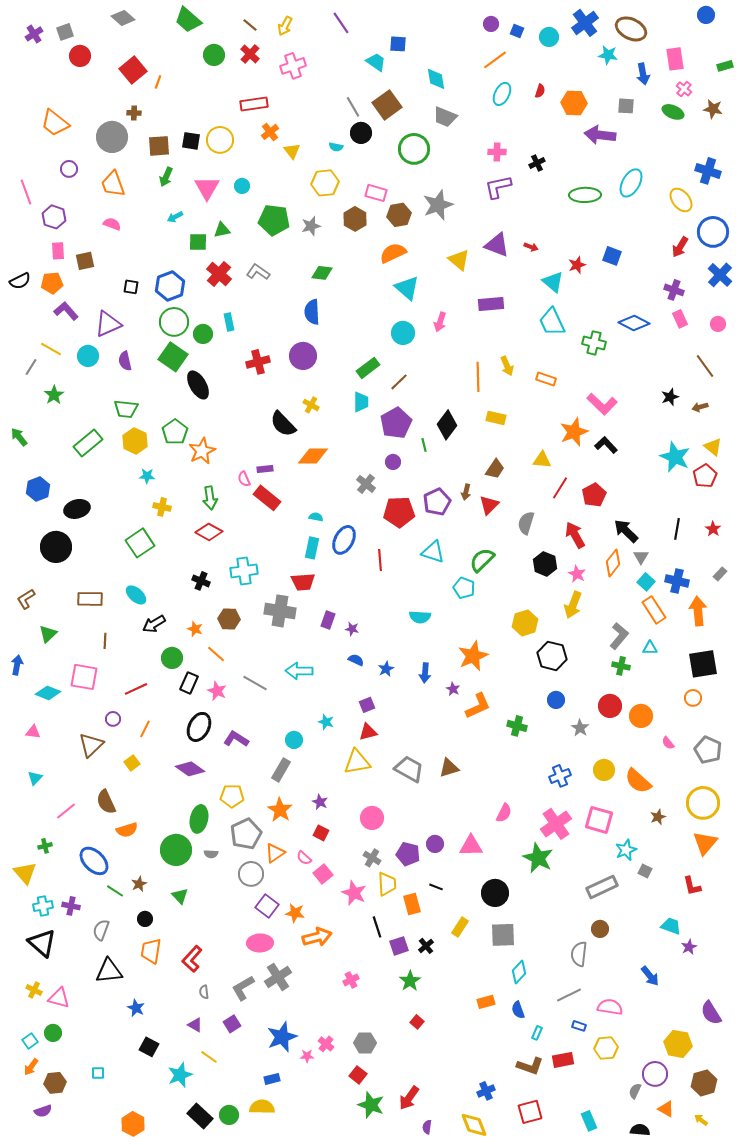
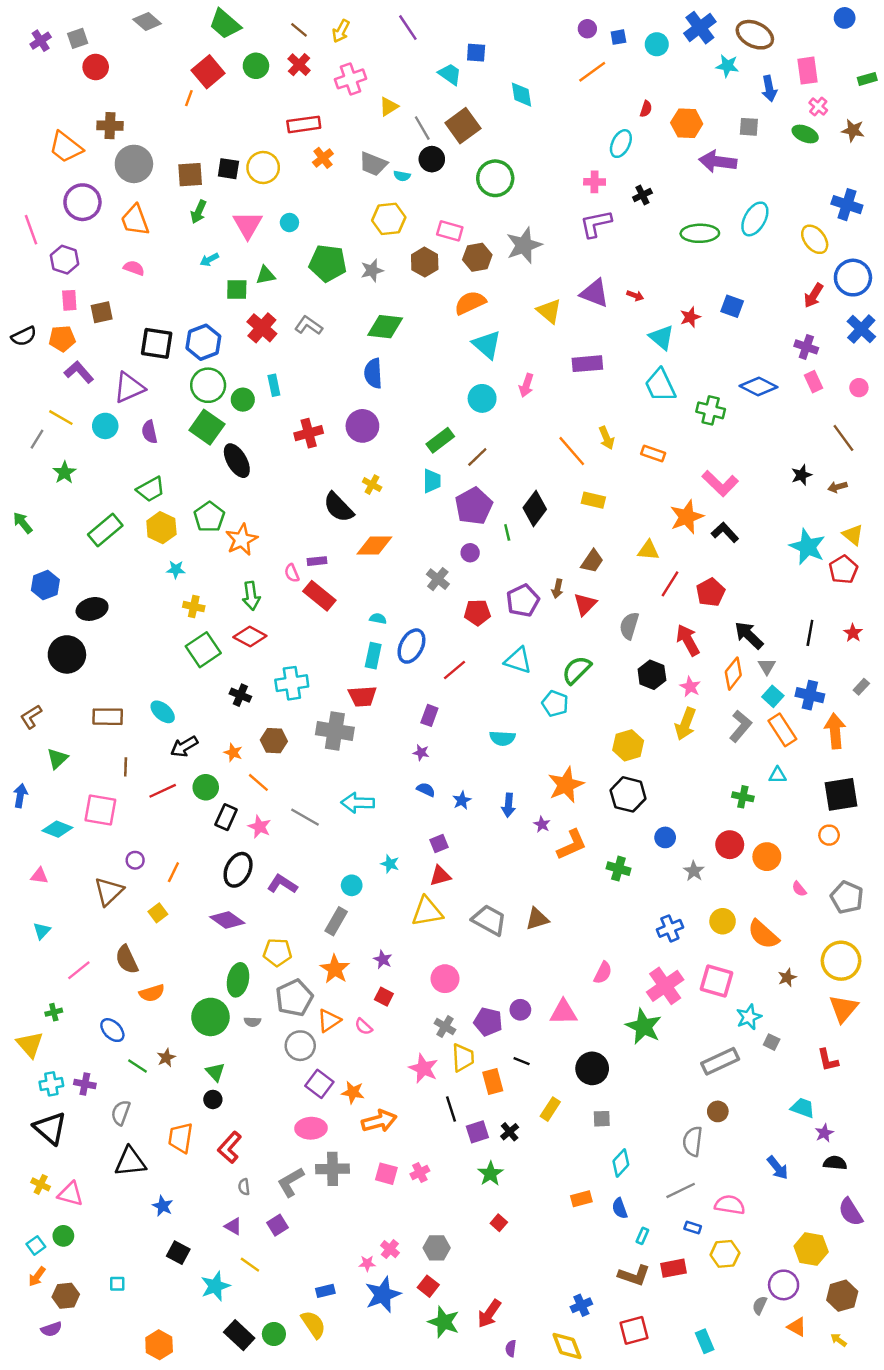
blue square: (517, 31) -> (618, 37), turned -32
red square: (133, 70) -> (208, 72), moved
cyan ellipse: (502, 94) -> (621, 144), moved
brown cross: (134, 113) -> (110, 126), moved, size x1.5
gray trapezoid: (445, 117) -> (373, 164), moved
yellow triangle: (292, 151) -> (389, 106), moved, turned 36
purple circle: (69, 169) -> (82, 202), size x1.8
green diamond: (322, 273) -> (385, 327), size x1.4
black square: (131, 287) -> (157, 343), size x1.8
orange line: (478, 377) -> (572, 451), turned -40
green trapezoid: (126, 409) -> (151, 489), turned -35
red pentagon: (399, 512) -> (477, 613), size x0.7
green square: (140, 543) -> (203, 650), moved
red line: (380, 560) -> (455, 670), turned 55
purple rectangle: (328, 620) -> (429, 715), moved
gray L-shape: (619, 636) -> (741, 726), moved
black hexagon: (552, 656) -> (628, 794), moved
red line: (136, 689) -> (163, 791), moved
blue ellipse: (94, 861) -> (112, 1030), size x0.7
pink square: (323, 874) -> (386, 1174), moved, turned -36
black circle: (145, 919) -> (213, 1099), moved
gray square: (503, 935) -> (602, 1119), size x0.6
gray cross: (278, 977) -> (333, 1169), turned 32
blue star: (282, 1037) -> (383, 1295), moved
yellow semicircle: (262, 1107) -> (313, 1324), turned 55
black semicircle: (640, 1130) -> (835, 1163), moved

